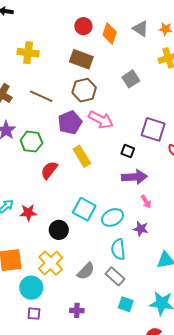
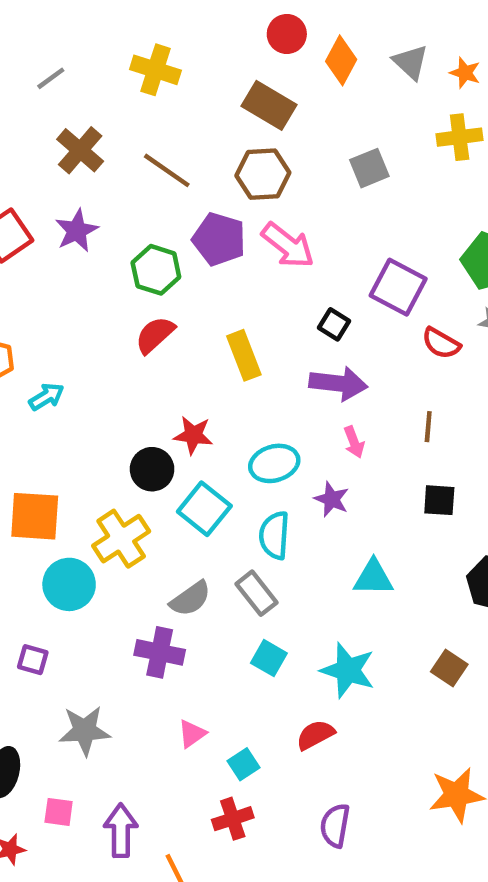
purple pentagon: (70, 123) -> (219, 239), turned 30
green hexagon: (31, 142) -> (156, 270), moved
yellow rectangle: (82, 156) -> (244, 355), moved
cyan square: (84, 209) -> (204, 509), moved
red star: (28, 213) -> (193, 435), moved
gray semicircle: (86, 271) -> (190, 599), moved
purple cross: (77, 310) -> (160, 652), size x1.5
purple square: (34, 314) -> (33, 660), moved

